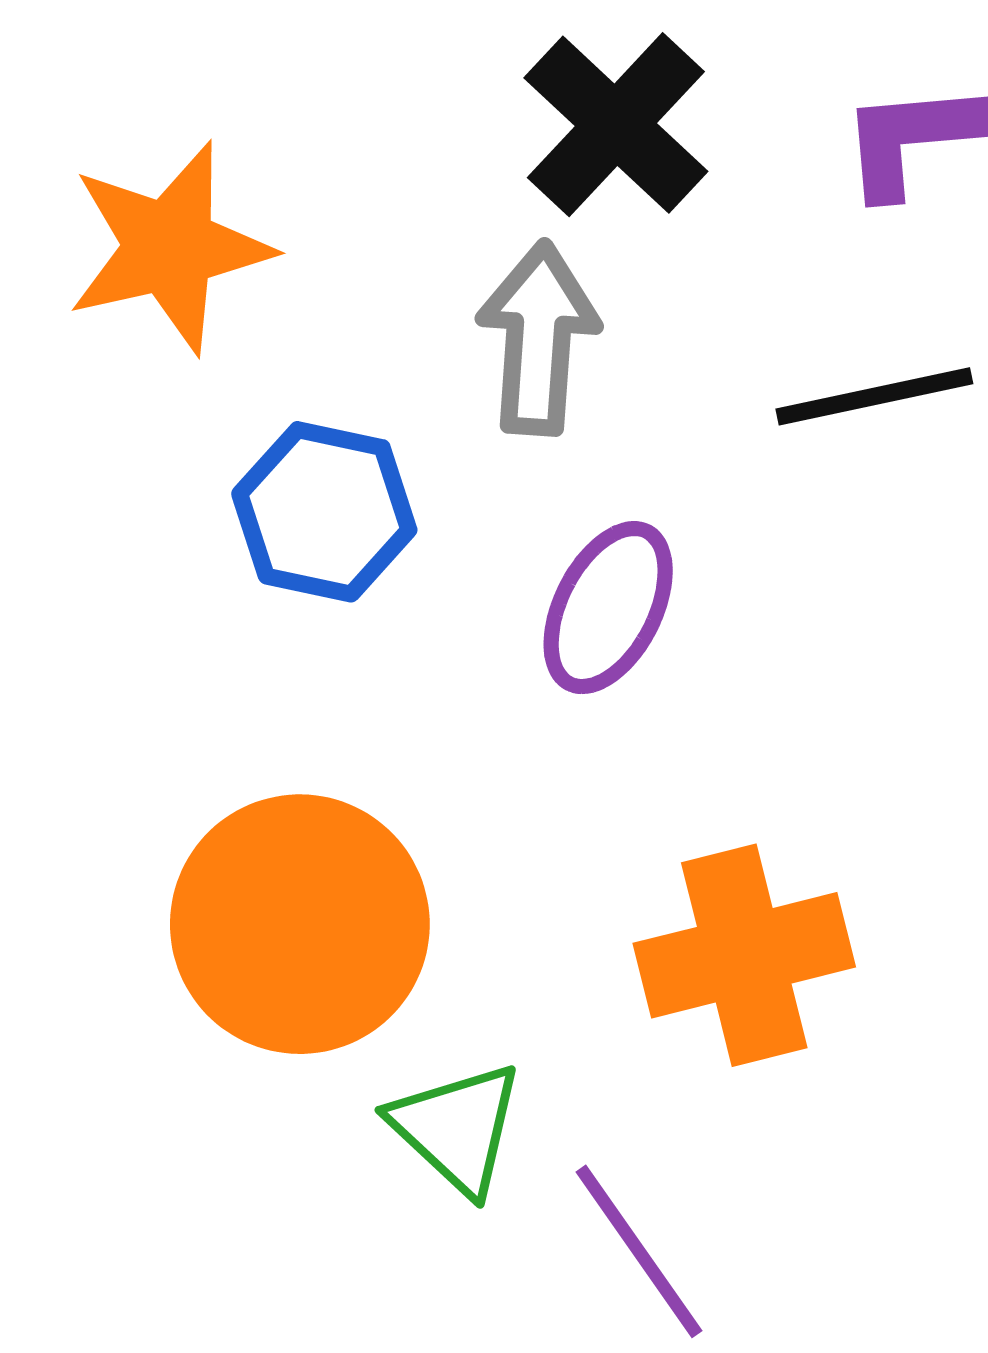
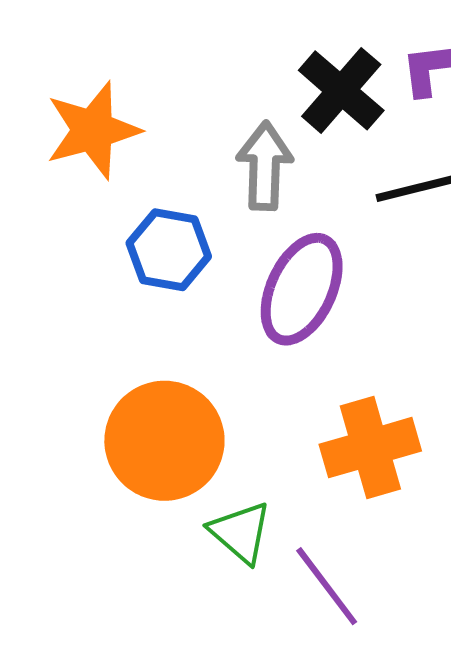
black cross: (616, 125) -> (341, 90), moved
purple ellipse: (608, 608) -> (302, 289), size x1.4

